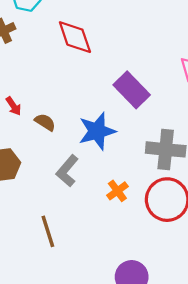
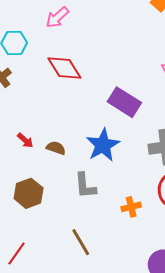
gray L-shape: (67, 171) -> (85, 186), turned -32
orange cross: (117, 191) -> (131, 207), moved, turned 36

